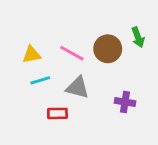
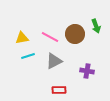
gray triangle: (78, 88) -> (54, 61), turned -42
red rectangle: (57, 113) -> (59, 90), moved

